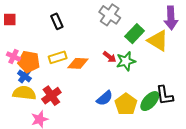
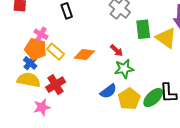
green rectangle: (135, 34) -> (143, 29), turned -54
pink cross: (14, 56) -> (41, 34), moved
yellow rectangle: (58, 57) -> (55, 52), moved, turned 54
green star: (126, 61) -> (124, 69), moved

